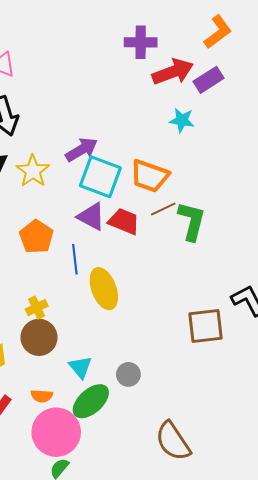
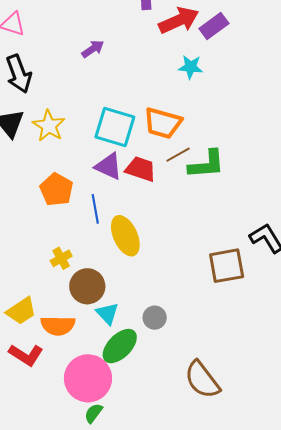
purple arrow: (82, 150) -> (93, 49), moved, size x0.7
green L-shape: (192, 221) -> (207, 164), turned 75
brown circle: (39, 337) -> (87, 286), moved
orange semicircle: (42, 396) -> (58, 326), moved, size x1.6

